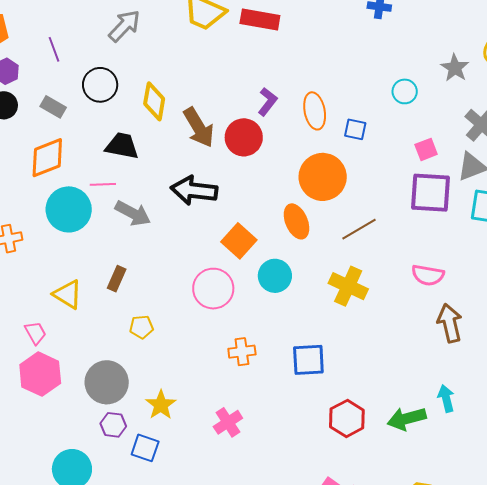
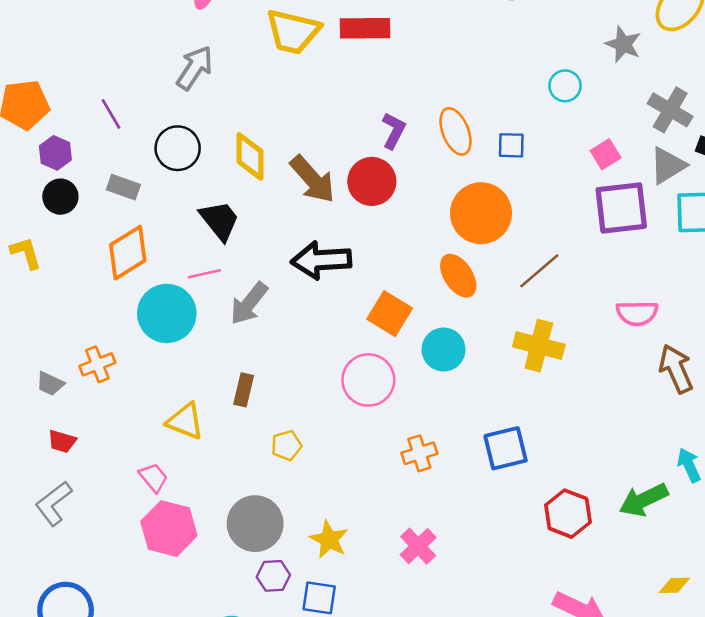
black trapezoid: (122, 146) -> (220, 220), turned 51
gray arrow: (133, 213) -> (249, 303), turned 111

